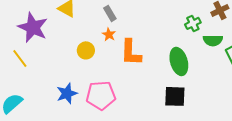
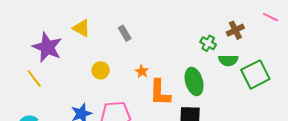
green cross: (193, 23) -> (208, 43), turned -35
orange star: (109, 34) -> (142, 71), moved
orange L-shape: (131, 52) -> (160, 93), moved

